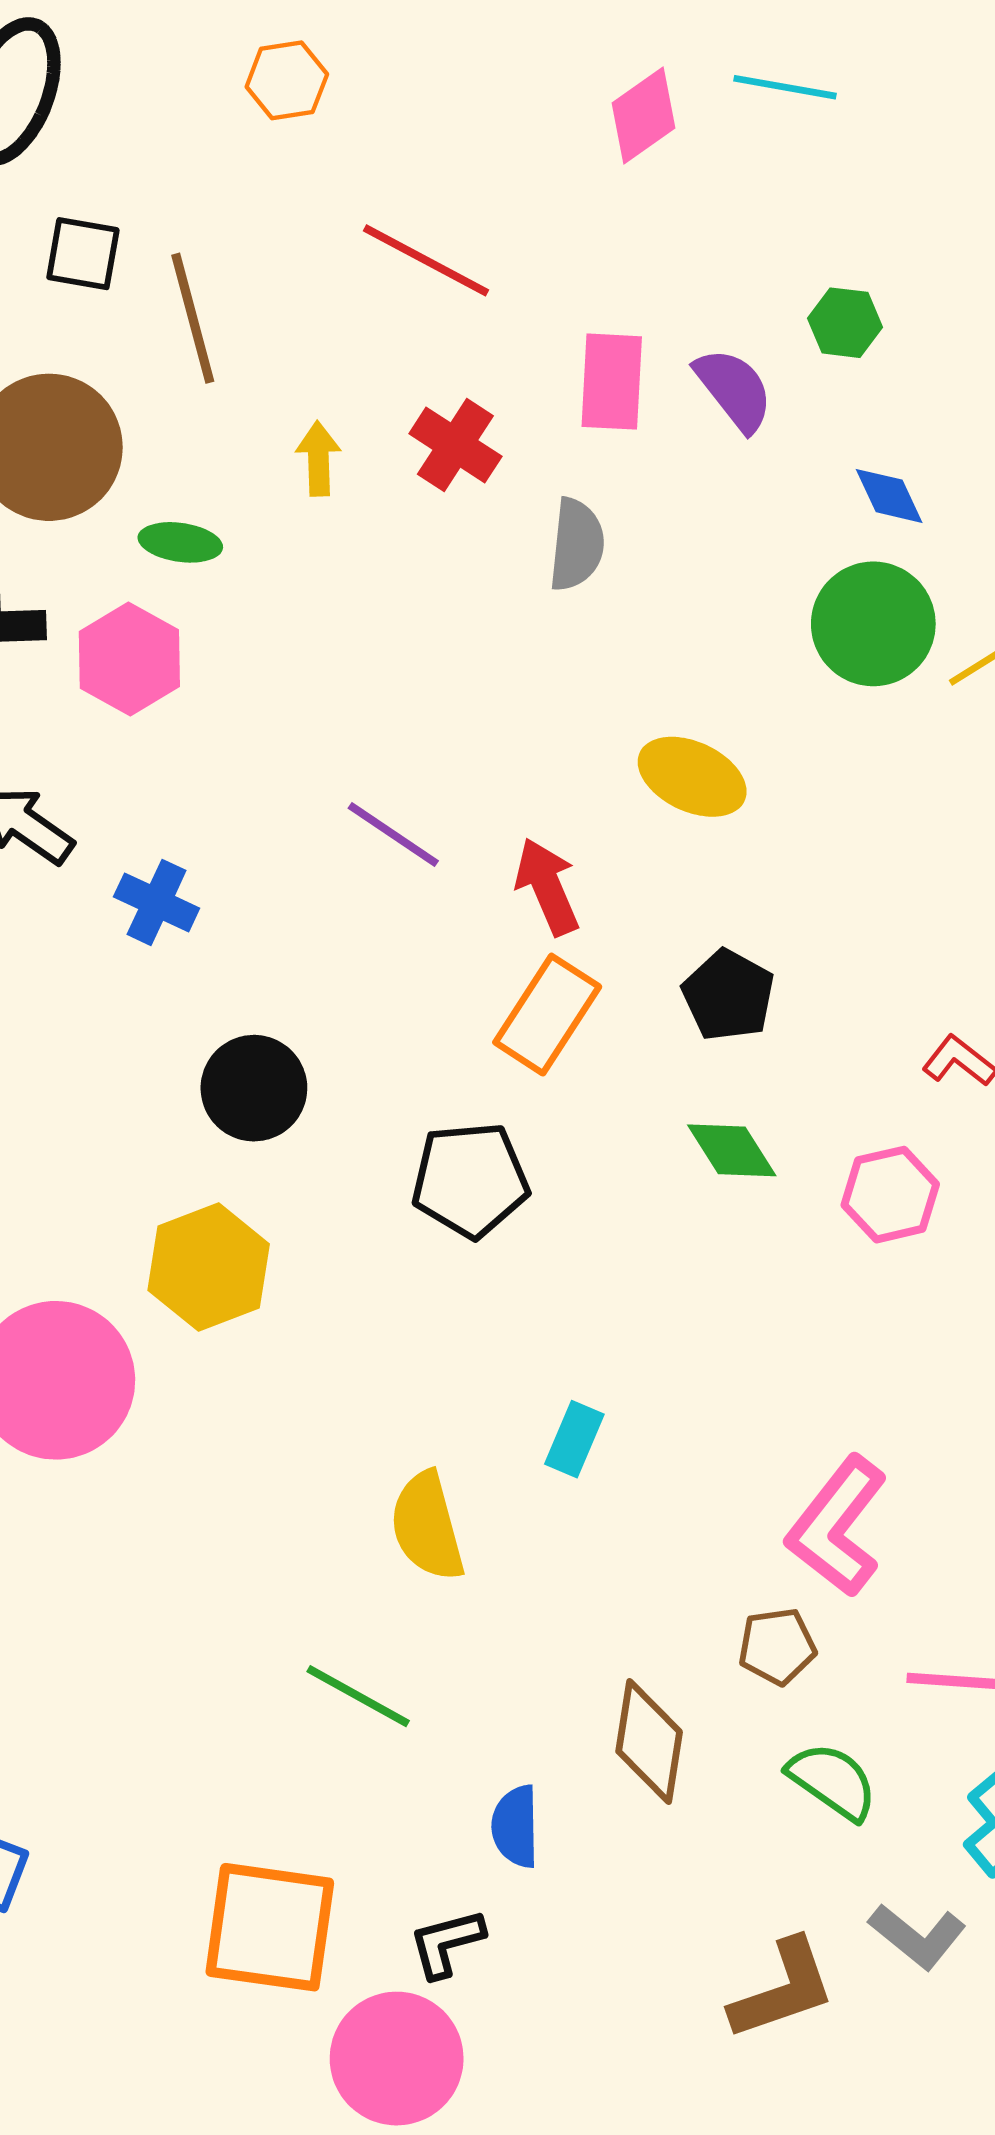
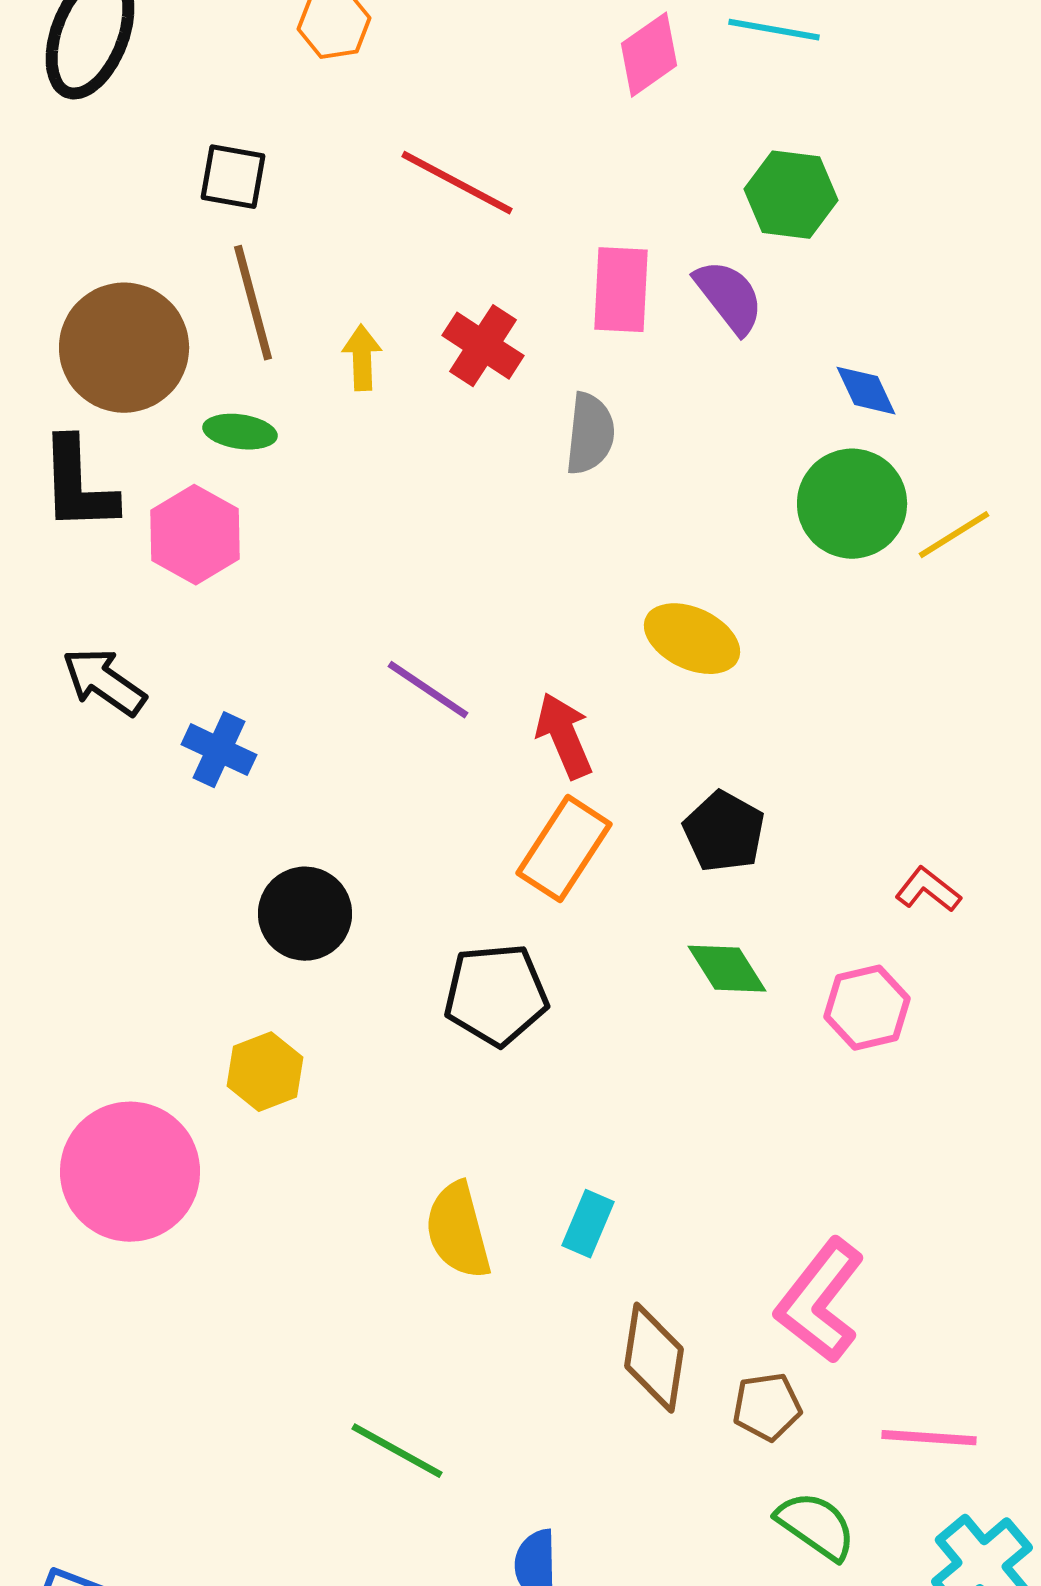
black square: (83, 254) -> (233, 177), moved
brown line: (193, 318) -> (253, 303), moved
green hexagon: (845, 323) -> (791, 195), moved, size x1.4
yellow hexagon: (209, 1267) -> (265, 1072), size x0.7
yellow semicircle: (427, 1526) -> (458, 1231), moved
brown diamond: (649, 1741) -> (654, 1358), moved

